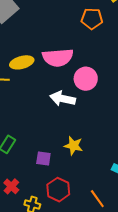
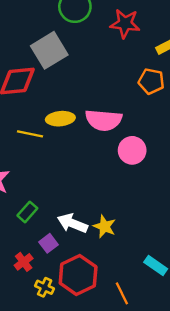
white arrow: (63, 99) -> (72, 223), moved
purple square: (43, 159) -> (48, 243), moved, turned 35
red hexagon: (58, 190) -> (78, 275), size x1.4

